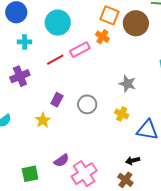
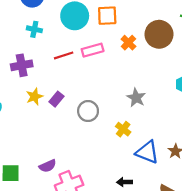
orange square: (109, 15) -> (107, 16), moved, turned -36
orange cross: (102, 37) -> (128, 43), moved
yellow star: (43, 120) -> (34, 97), moved

